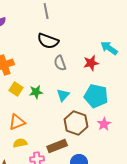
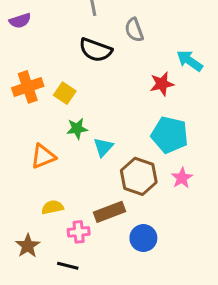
gray semicircle: (60, 63) -> (134, 30), moved
yellow square: (16, 89) -> (65, 93), moved
cyan triangle: (63, 95) -> (103, 147), moved
orange triangle: (17, 122) -> (43, 156), moved

